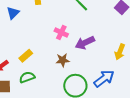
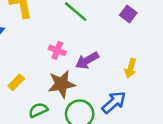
brown star: (63, 60) -> (61, 84), size x1.6
green semicircle: (27, 77) -> (38, 110), moved

